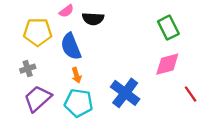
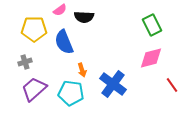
orange arrow: (76, 75) -> (82, 70), moved

